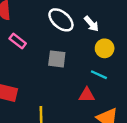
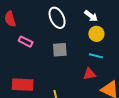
white ellipse: (61, 20) -> (57, 18), turned 35
white arrow: (91, 24) -> (91, 16), moved

